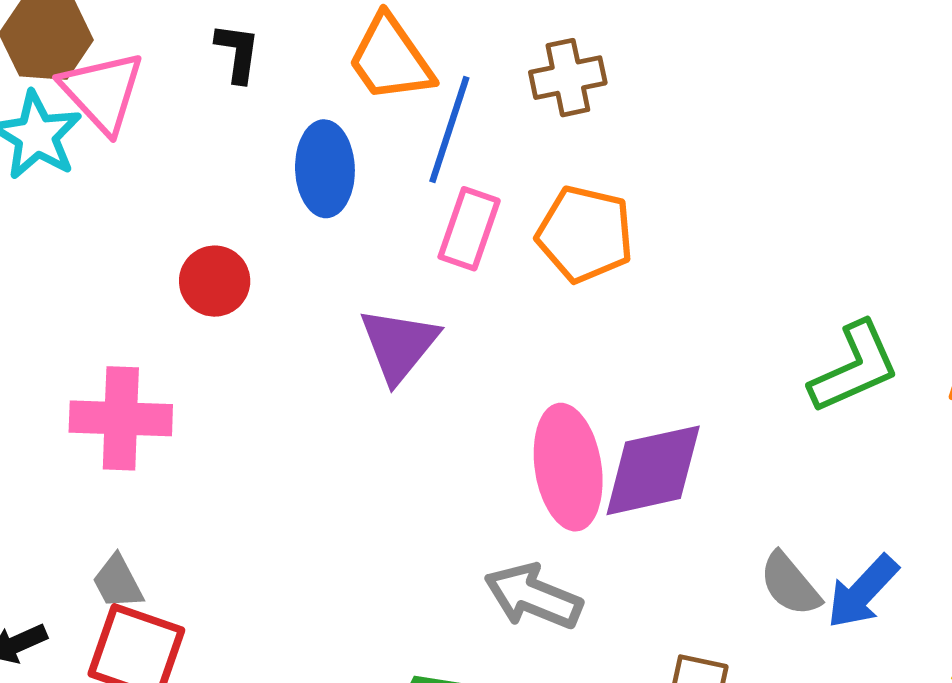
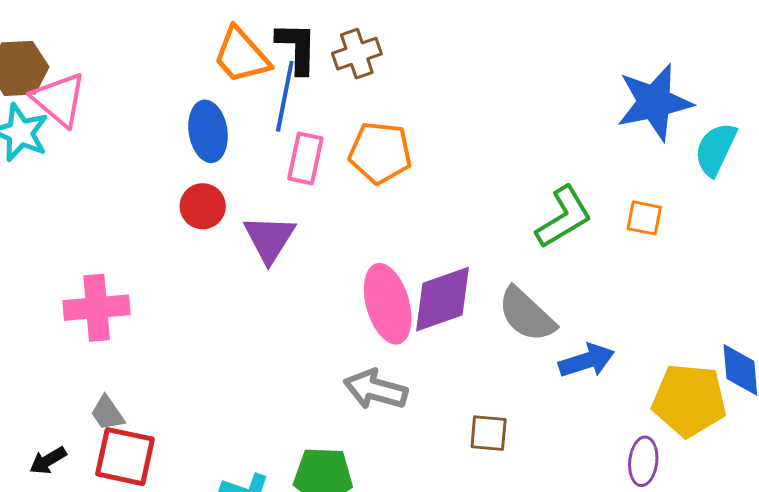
black L-shape: (238, 53) -> (297, 48), moved, size x1.4
red circle: (215, 281) -> (203, 206), moved
gray semicircle: (790, 584) -> (527, 315), moved, size x1.4
blue arrow: (862, 592) -> (587, 361), turned -144

